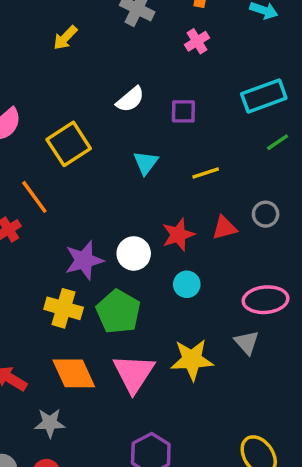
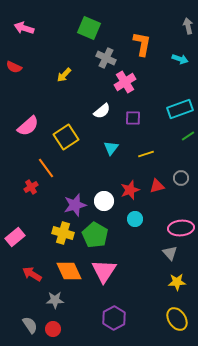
pink cross: (197, 41) -> (125, 82), moved, size x1.5
yellow star: (192, 360) -> (177, 282), moved, size x0.7

